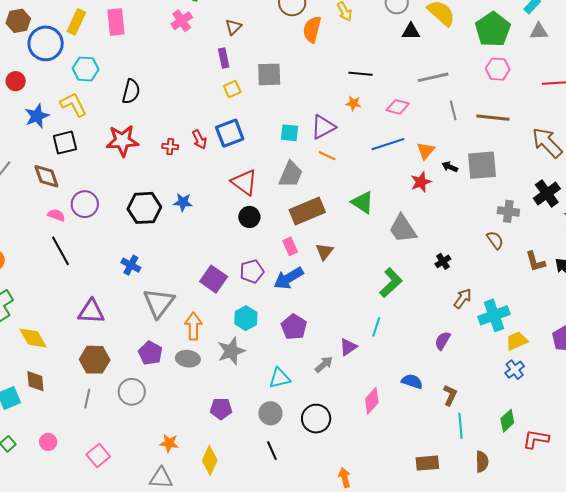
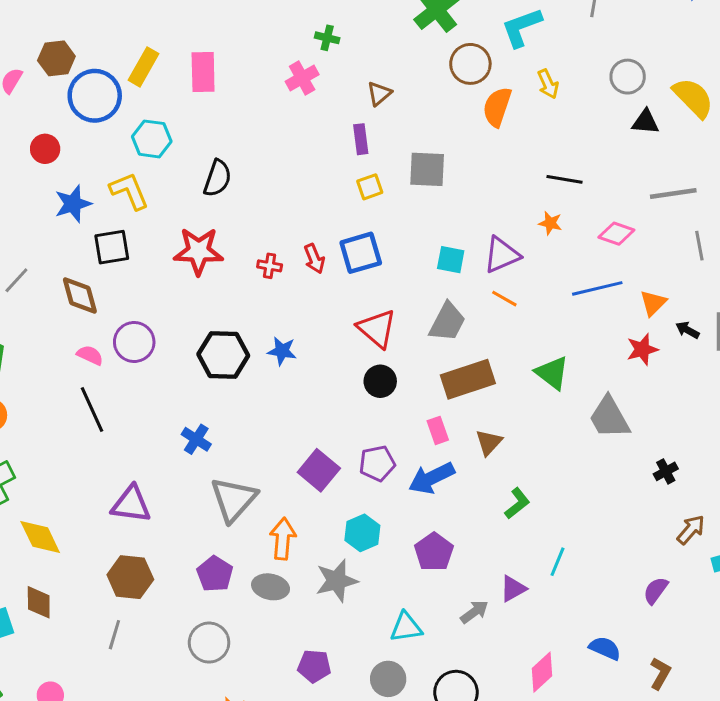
green L-shape: (391, 283) -> (517, 503), moved, size x0.7
gray circle: (132, 392) -> (209, 643), moved

